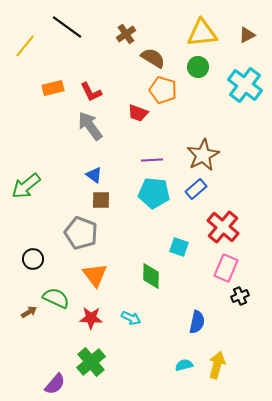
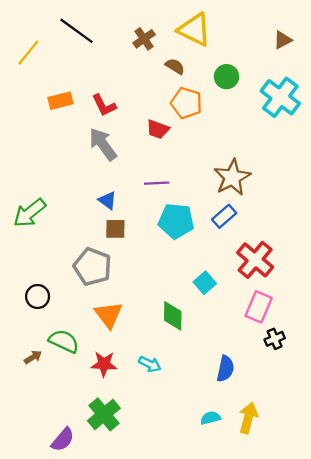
yellow triangle: (202, 33) -> (194, 30), moved, turned 32
brown semicircle: (153, 58) -> (175, 66), size x0.7
purple line: (152, 160) -> (157, 183), moved
cyan square: (179, 247) -> (205, 283), turned 30

